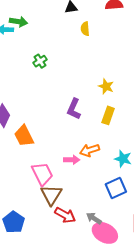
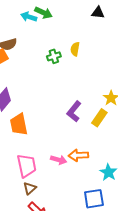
yellow semicircle: (85, 29) -> (75, 49), moved
yellow rectangle: (108, 115) -> (99, 118), moved
brown triangle: (51, 195) -> (30, 188), size x0.6

